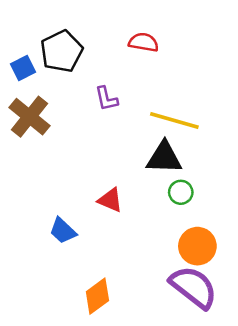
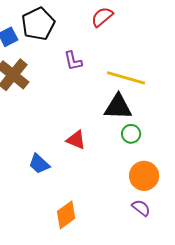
red semicircle: (144, 42) -> (102, 17), turned -50
purple semicircle: (194, 287) -> (141, 208), size x0.5

